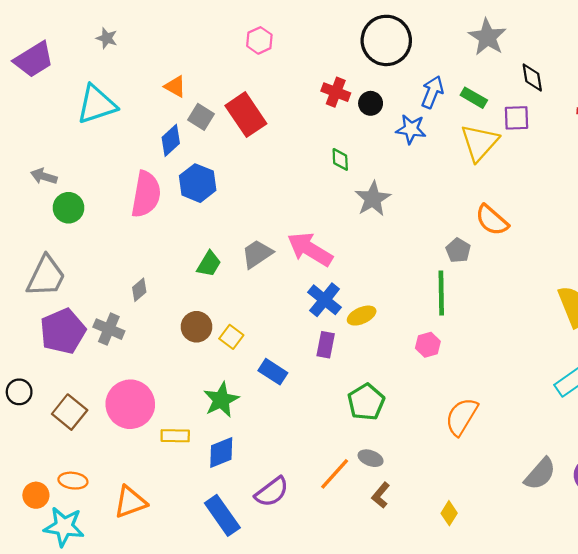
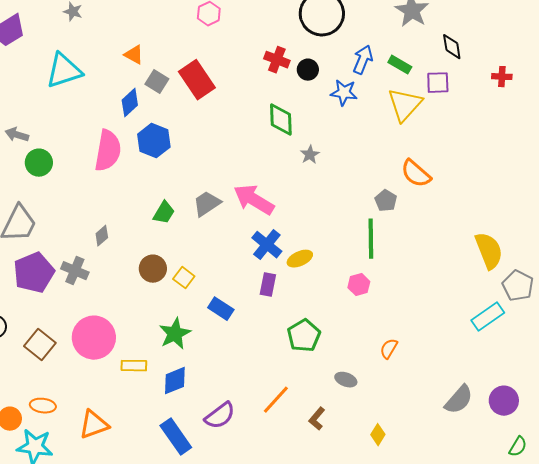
green diamond: (340, 159) -> (281, 120), size x1.6
gray star: (373, 199) -> (310, 155), size x0.6
orange semicircle: (462, 417) -> (389, 349), size x0.6
gray ellipse: (371, 458) -> (346, 380), moved

